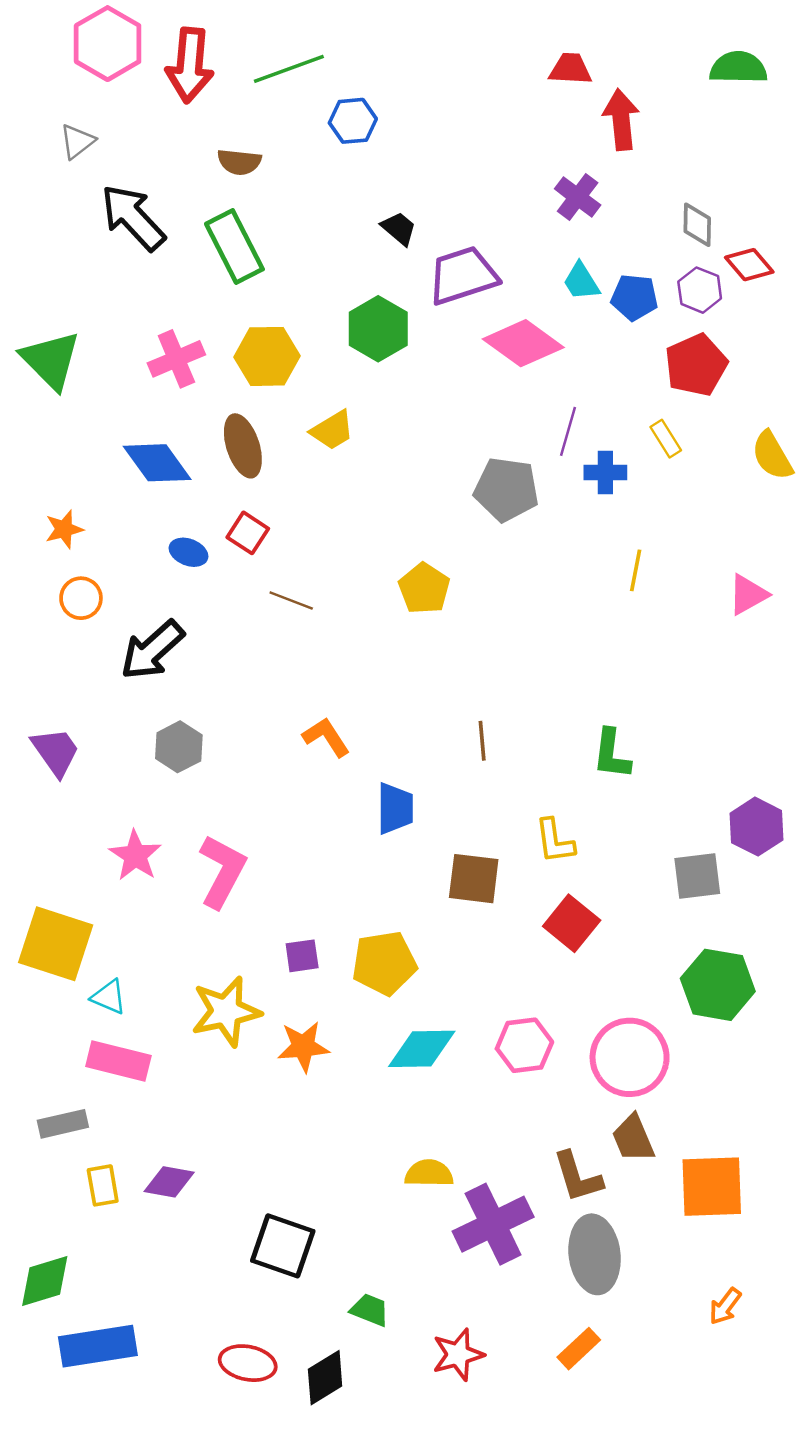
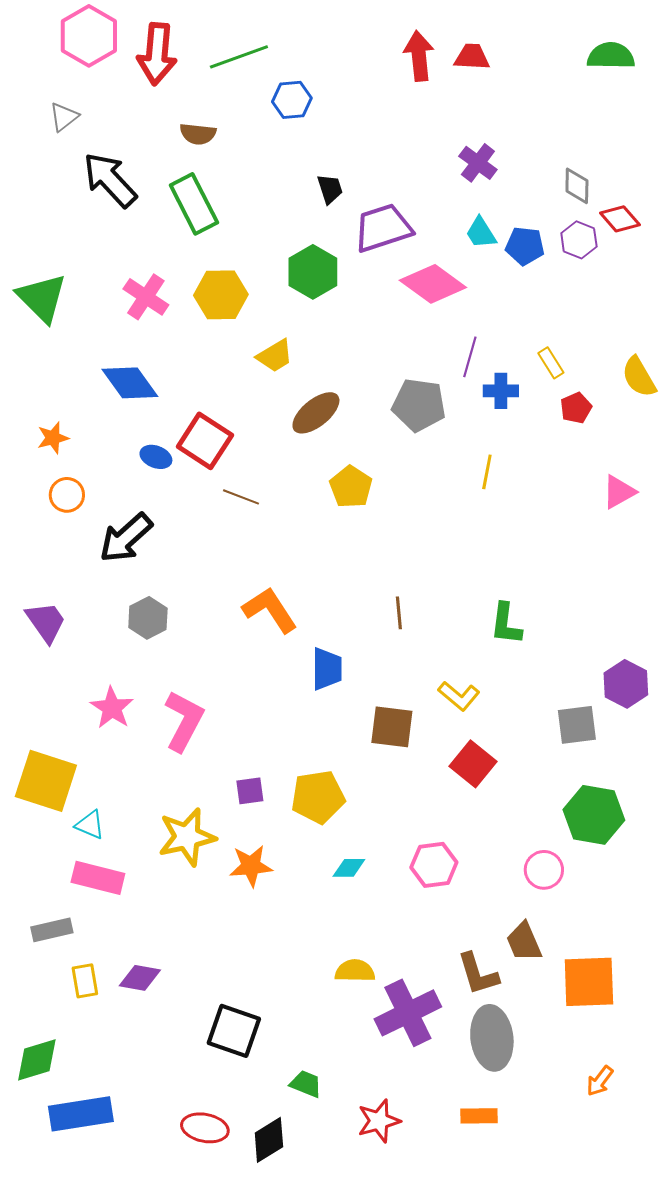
red arrow: (621, 120) -> (419, 56), moved
black trapezoid: (399, 228) -> (330, 189), turned 32
pink cross: (176, 359) -> (146, 297), turned -33
red pentagon: (696, 365) -> (576, 408), moved, size x0.6
brown ellipse: (243, 446) -> (316, 413), moved, turned 69
red square: (248, 533) -> (205, 441), size x1.6
yellow line: (636, 570) -> (487, 472), moved
orange L-shape: (326, 737) -> (270, 610), size x1.4
yellow L-shape: (555, 841) -> (459, 696), turned -42
cyan diamond: (422, 1049) -> (349, 868), size x0.6
pink circle: (630, 1057) -> (544, 870), moved, size x0.6
orange rectangle: (579, 1349) -> (479, 1116), turned 42

